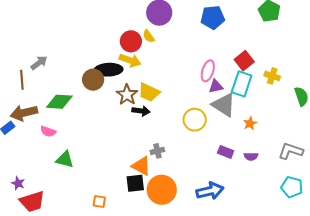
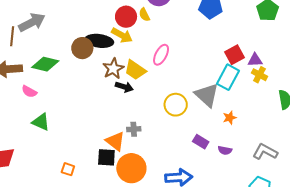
gray arrow: (39, 63) -> (32, 22), size x1.5
pink ellipse: (208, 71) -> (161, 55), moved
purple triangle: (216, 86) -> (255, 60), moved

